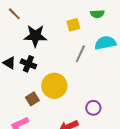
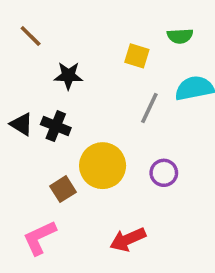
yellow square: (73, 25) -> (137, 56), turned 32
black star: (35, 36) -> (68, 76), size x0.7
purple circle: (93, 108) -> (164, 173), moved

